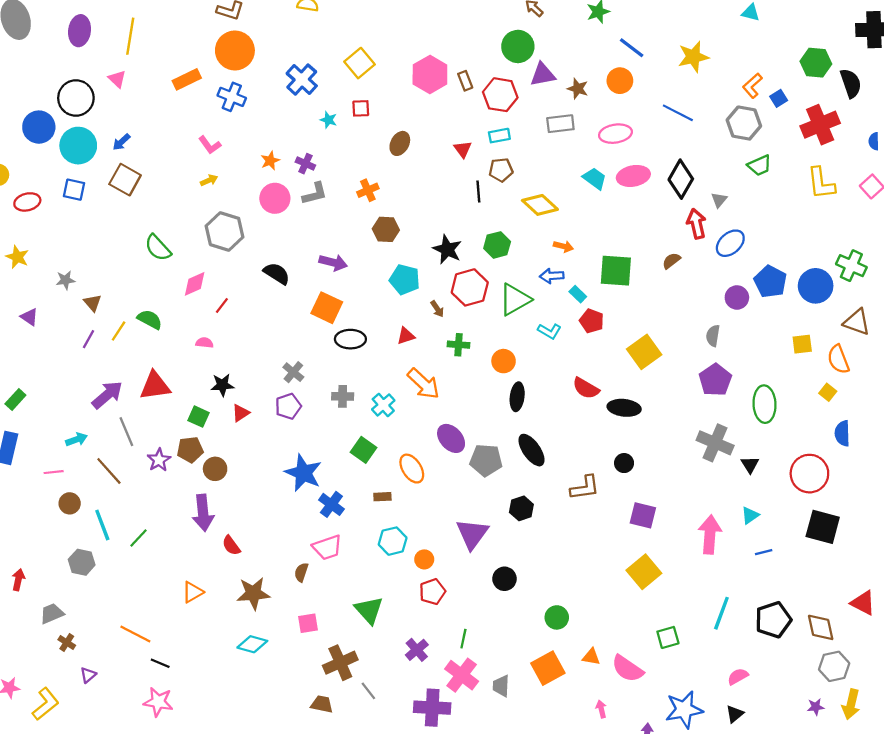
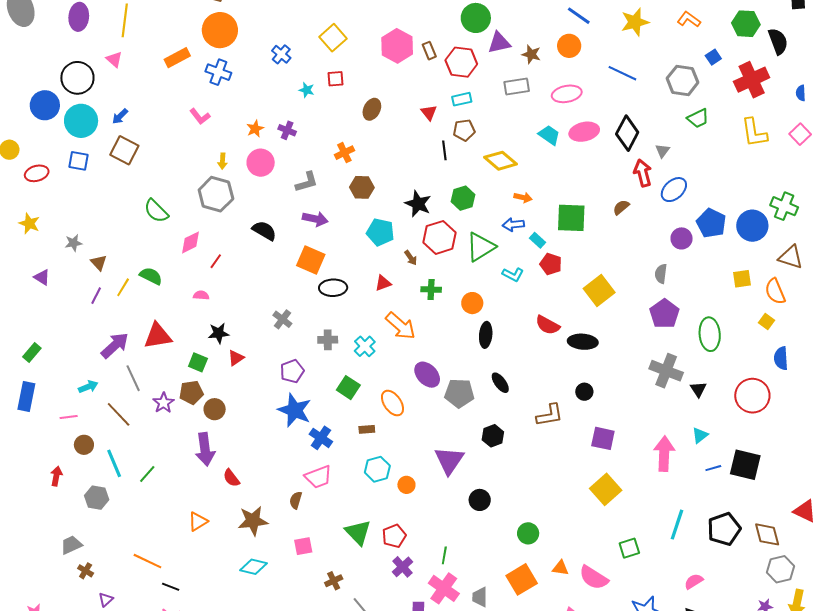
blue cross: (302, 80) -> (281, 54), size x0.7
orange L-shape: (752, 86) -> (689, 19), moved, turned 80
yellow arrow: (209, 180) -> (223, 161), moved, turned 119
gray L-shape: (315, 194) -> (307, 182), moved
purple pentagon: (288, 406) -> (292, 371), moved
black ellipse: (531, 450) -> (500, 383), size x0.7
black square: (823, 527) -> (745, 465), moved
red arrow: (18, 580) -> (56, 476), moved
red pentagon: (432, 592) -> (394, 536), moved
brown cross: (340, 663) -> (334, 581), size x0.6

